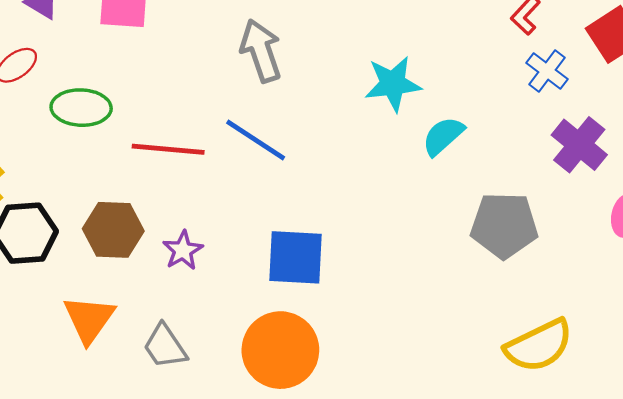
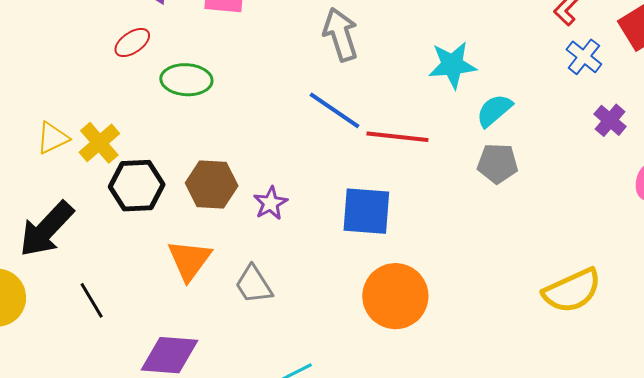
purple cross: (579, 145) -> (610, 120), size x0.7
red line: (168, 149) -> (397, 137), moved
gray pentagon: (504, 225) -> (498, 164), moved, size x0.7
orange circle: (280, 350) -> (395, 296), moved

